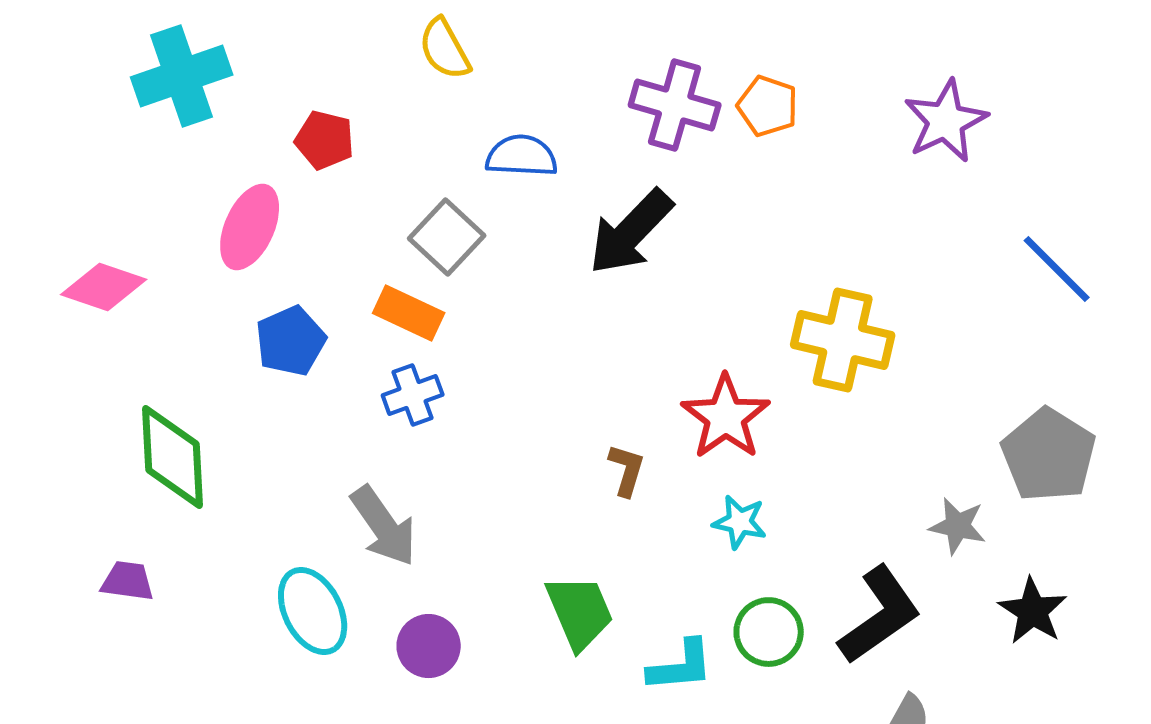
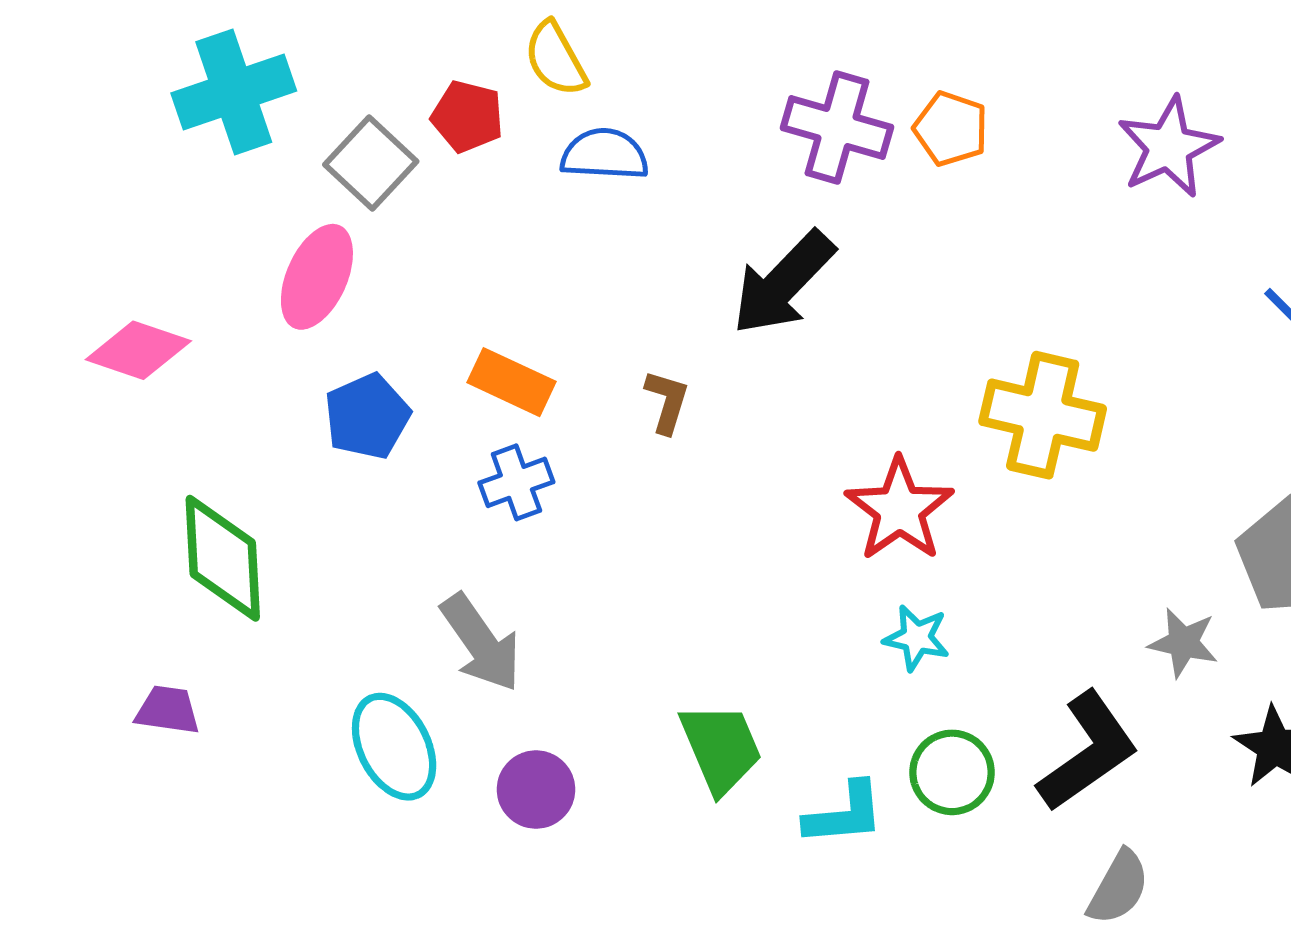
red pentagon: (325, 140) -> (467, 116), moved
blue semicircle: (522, 156) -> (605, 154), moved
gray square: (447, 237) -> (371, 163), moved
brown L-shape: (627, 470) -> (667, 402), moved

